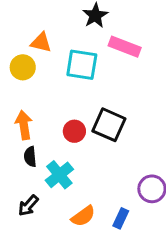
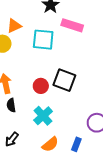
orange triangle: (41, 42) -> (14, 26), turned -35
cyan cross: (59, 175) -> (43, 116), moved

